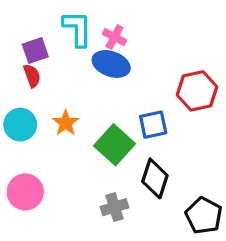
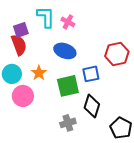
blue ellipse: (111, 64) -> (65, 51), moved
red semicircle: (32, 76) -> (19, 45), size x1.5
green square: (114, 145) -> (68, 86), turned 35
pink circle: (25, 192) -> (23, 96), moved

